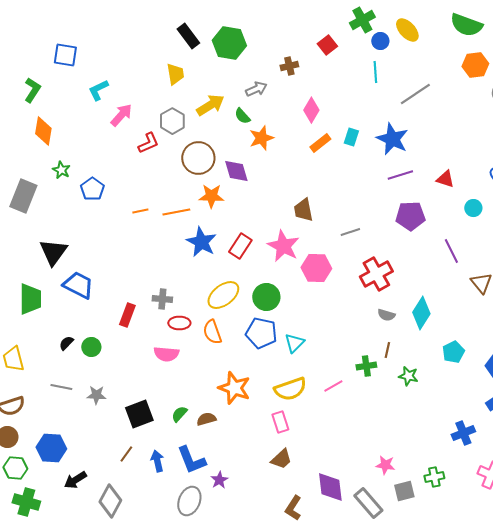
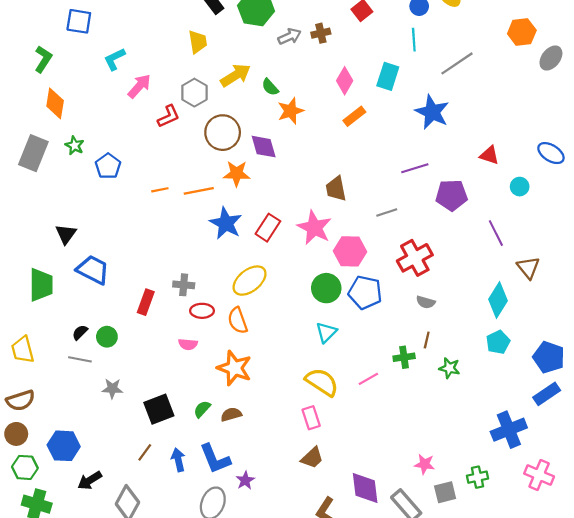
gray arrow: (256, 89) -> (290, 36), moved
cyan rectangle: (351, 137) -> (388, 76), moved, size x1.4
purple line: (400, 175) -> (415, 168), moved
gray rectangle: (23, 196) -> (33, 153), moved
black triangle: (53, 252) -> (66, 234), size x0.7
green circle: (266, 297) -> (326, 288), moved
cyan diamond: (421, 313) -> (498, 300), moved
blue pentagon: (261, 333) -> (365, 292), moved
pink semicircle: (166, 354) -> (188, 344), size x0.7
gray line: (61, 387) -> (80, 359), moved
orange star: (234, 388) -> (234, 368), moved
yellow semicircle: (290, 389) -> (322, 382), turned -128
blue cross: (463, 433) -> (509, 430), size x1.4

